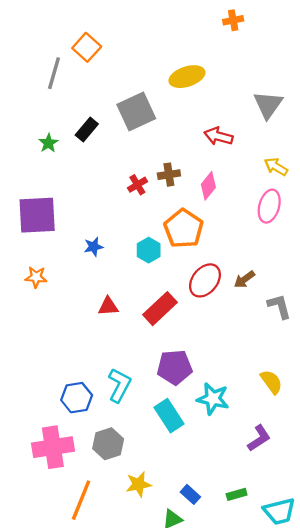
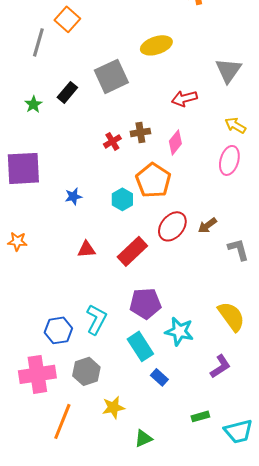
red arrow: (219, 136) -> (184, 98), turned -30
orange star: (36, 277) -> (17, 241), moved
yellow semicircle: (271, 382) -> (231, 316), size x1.4
blue rectangle: (190, 494) -> (159, 377), moved

